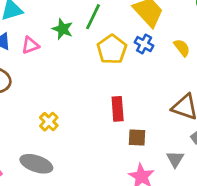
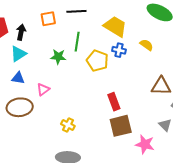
pink triangle: (30, 45) -> (43, 89), moved
brown square: (137, 137) -> (121, 126), moved, size x1.6

